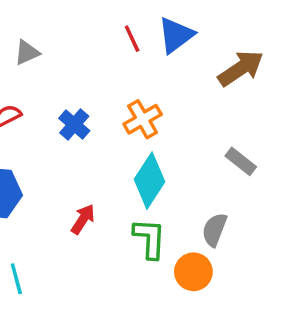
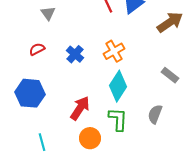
gray triangle: (27, 53) -> (48, 13), turned -42
red arrow: (83, 219) -> (80, 108), size x1.4
orange circle: (193, 272) -> (90, 138), moved

